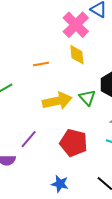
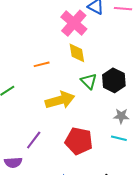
green triangle: (87, 98) -> (89, 81), moved

